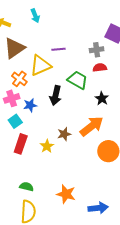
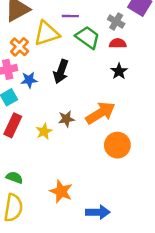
gray cross: (97, 50) -> (116, 21), turned 32
green trapezoid: (78, 80) -> (88, 37), moved
black star: (102, 98) -> (119, 71), moved

